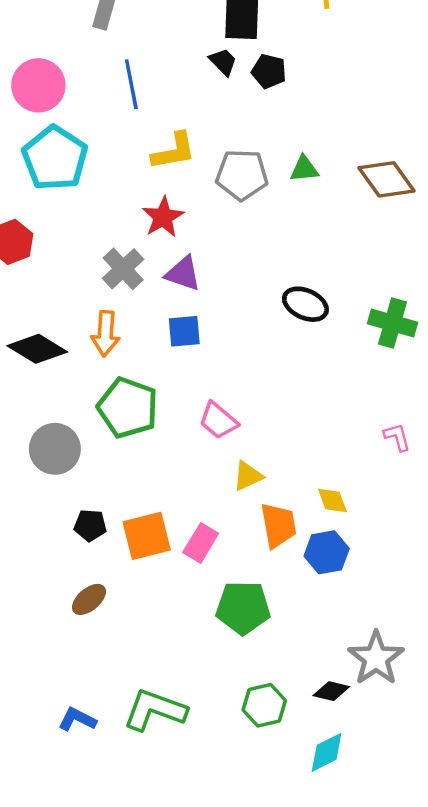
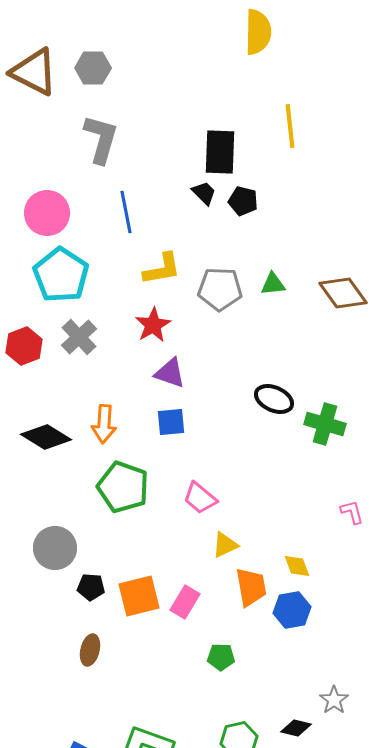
gray cross: (123, 269) -> (79, 337), moved
green cross: (392, 323) -> (325, 424), moved
gray circle: (55, 449) -> (55, 548), moved
brown ellipse: (89, 599) -> (90, 650), turned -36
green pentagon: (243, 608) -> (221, 657), size x0.6
gray star: (376, 658) -> (334, 700), size x0.6

